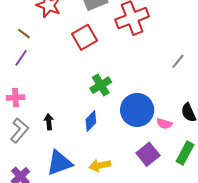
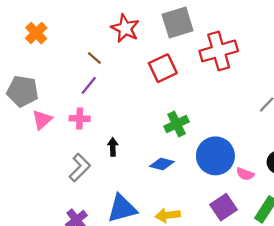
pink cross: (16, 98) -> (80, 118), moved
blue diamond: (91, 121) -> (162, 164), turned 55
black arrow: (49, 122) -> (113, 147), moved

